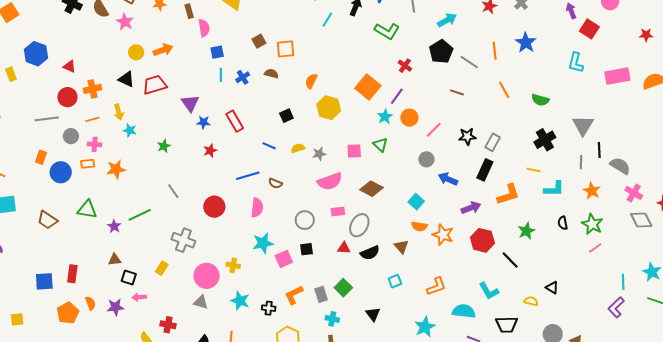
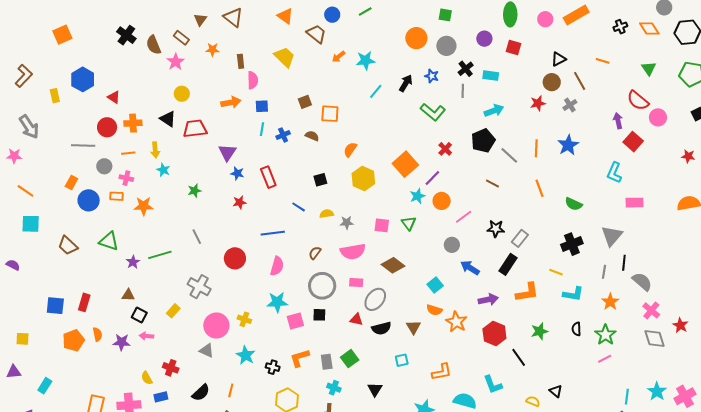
orange arrow: (163, 50) -> (231, 102), moved
pink rectangle: (617, 76) -> (635, 203), moved, size x0.7
brown semicircle: (275, 183) -> (315, 253), moved, turned 96
gray circle: (305, 220) -> (322, 286), size x1.4

